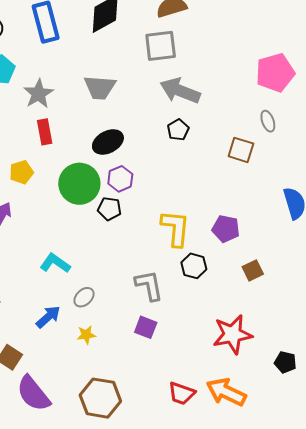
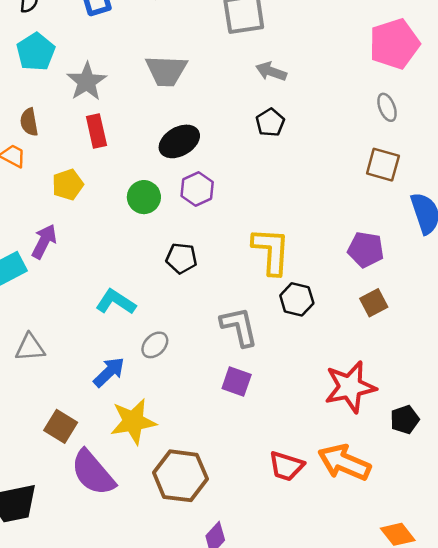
gray arrow: (180, 91) -> (271, 71), size x0.6
brown square: (241, 150) -> (383, 165), moved
green circle: (79, 184) -> (144, 197), size x0.6
black pentagon: (109, 209) -> (181, 258), moved
purple pentagon: (226, 229) -> (366, 250), moved
yellow star: (86, 335) -> (133, 422), moved, size x1.8
black pentagon: (285, 362) -> (405, 420), moved, turned -30

